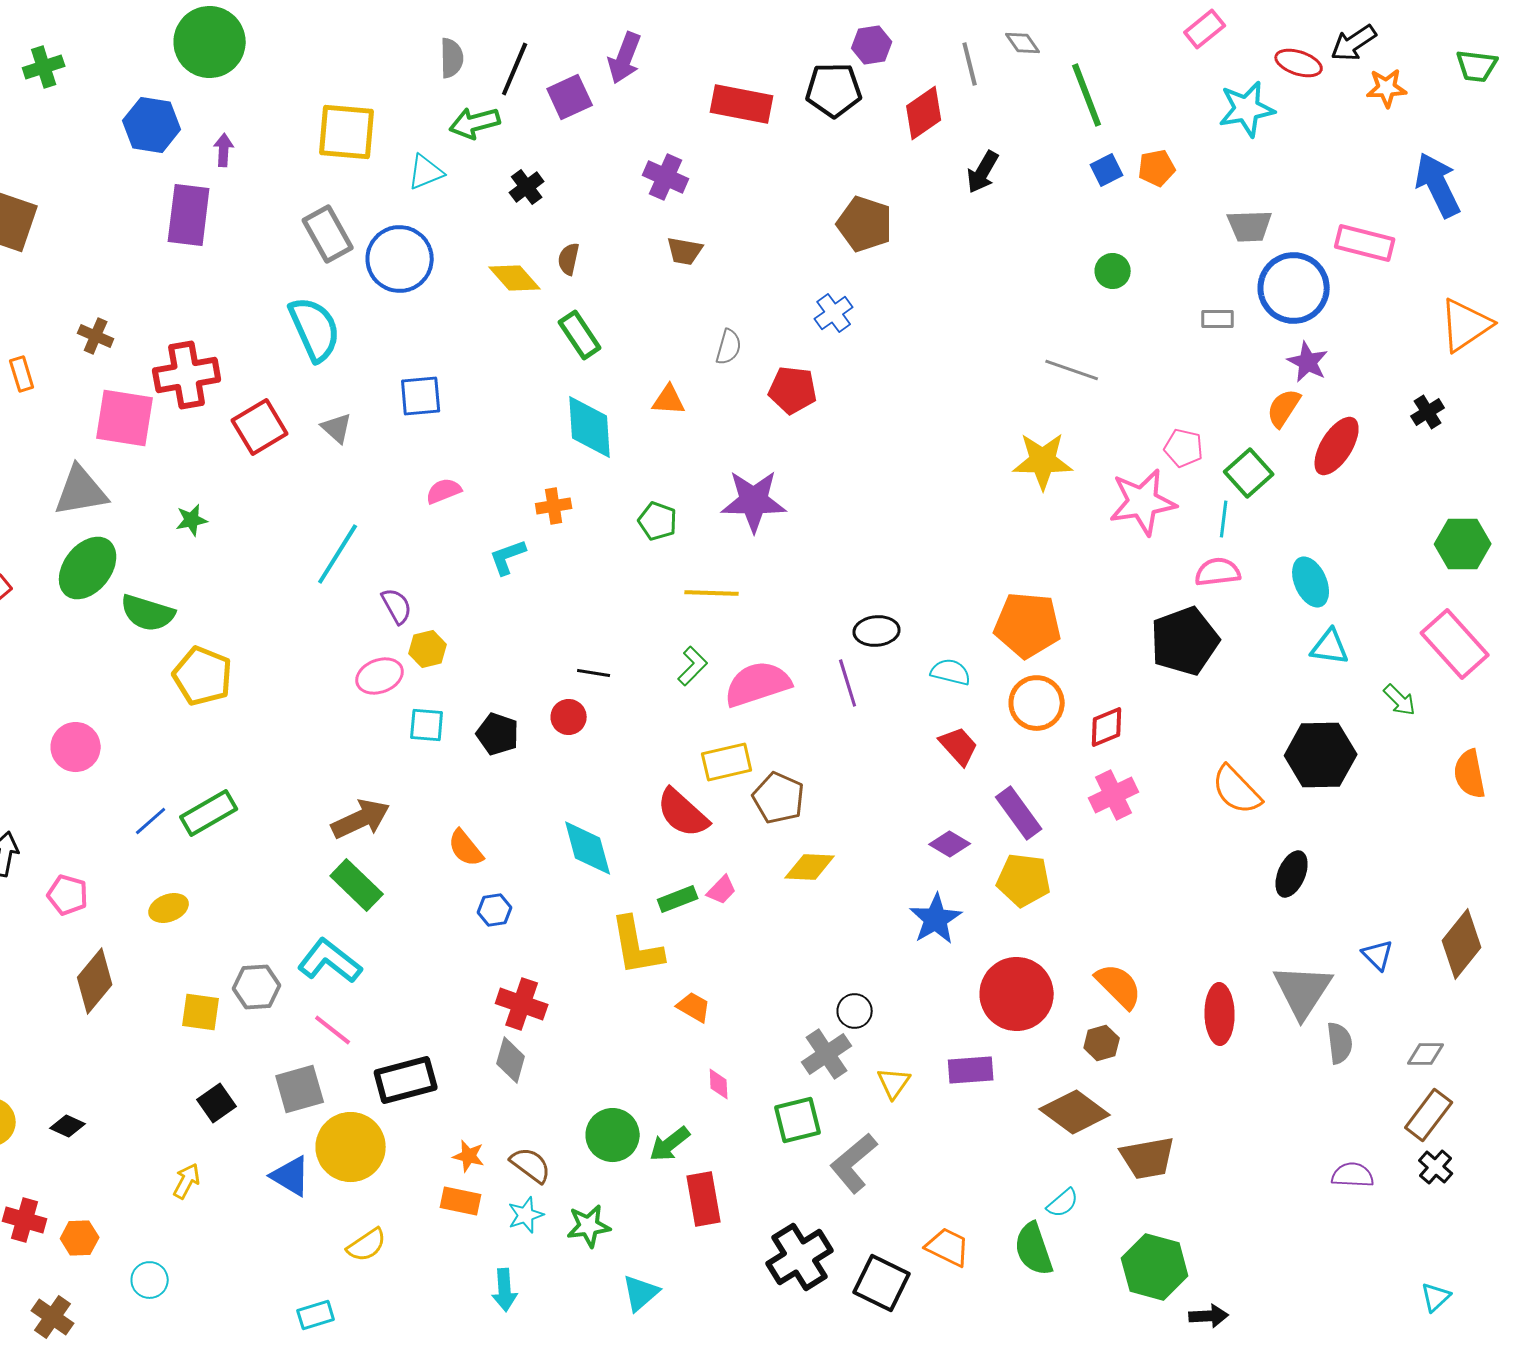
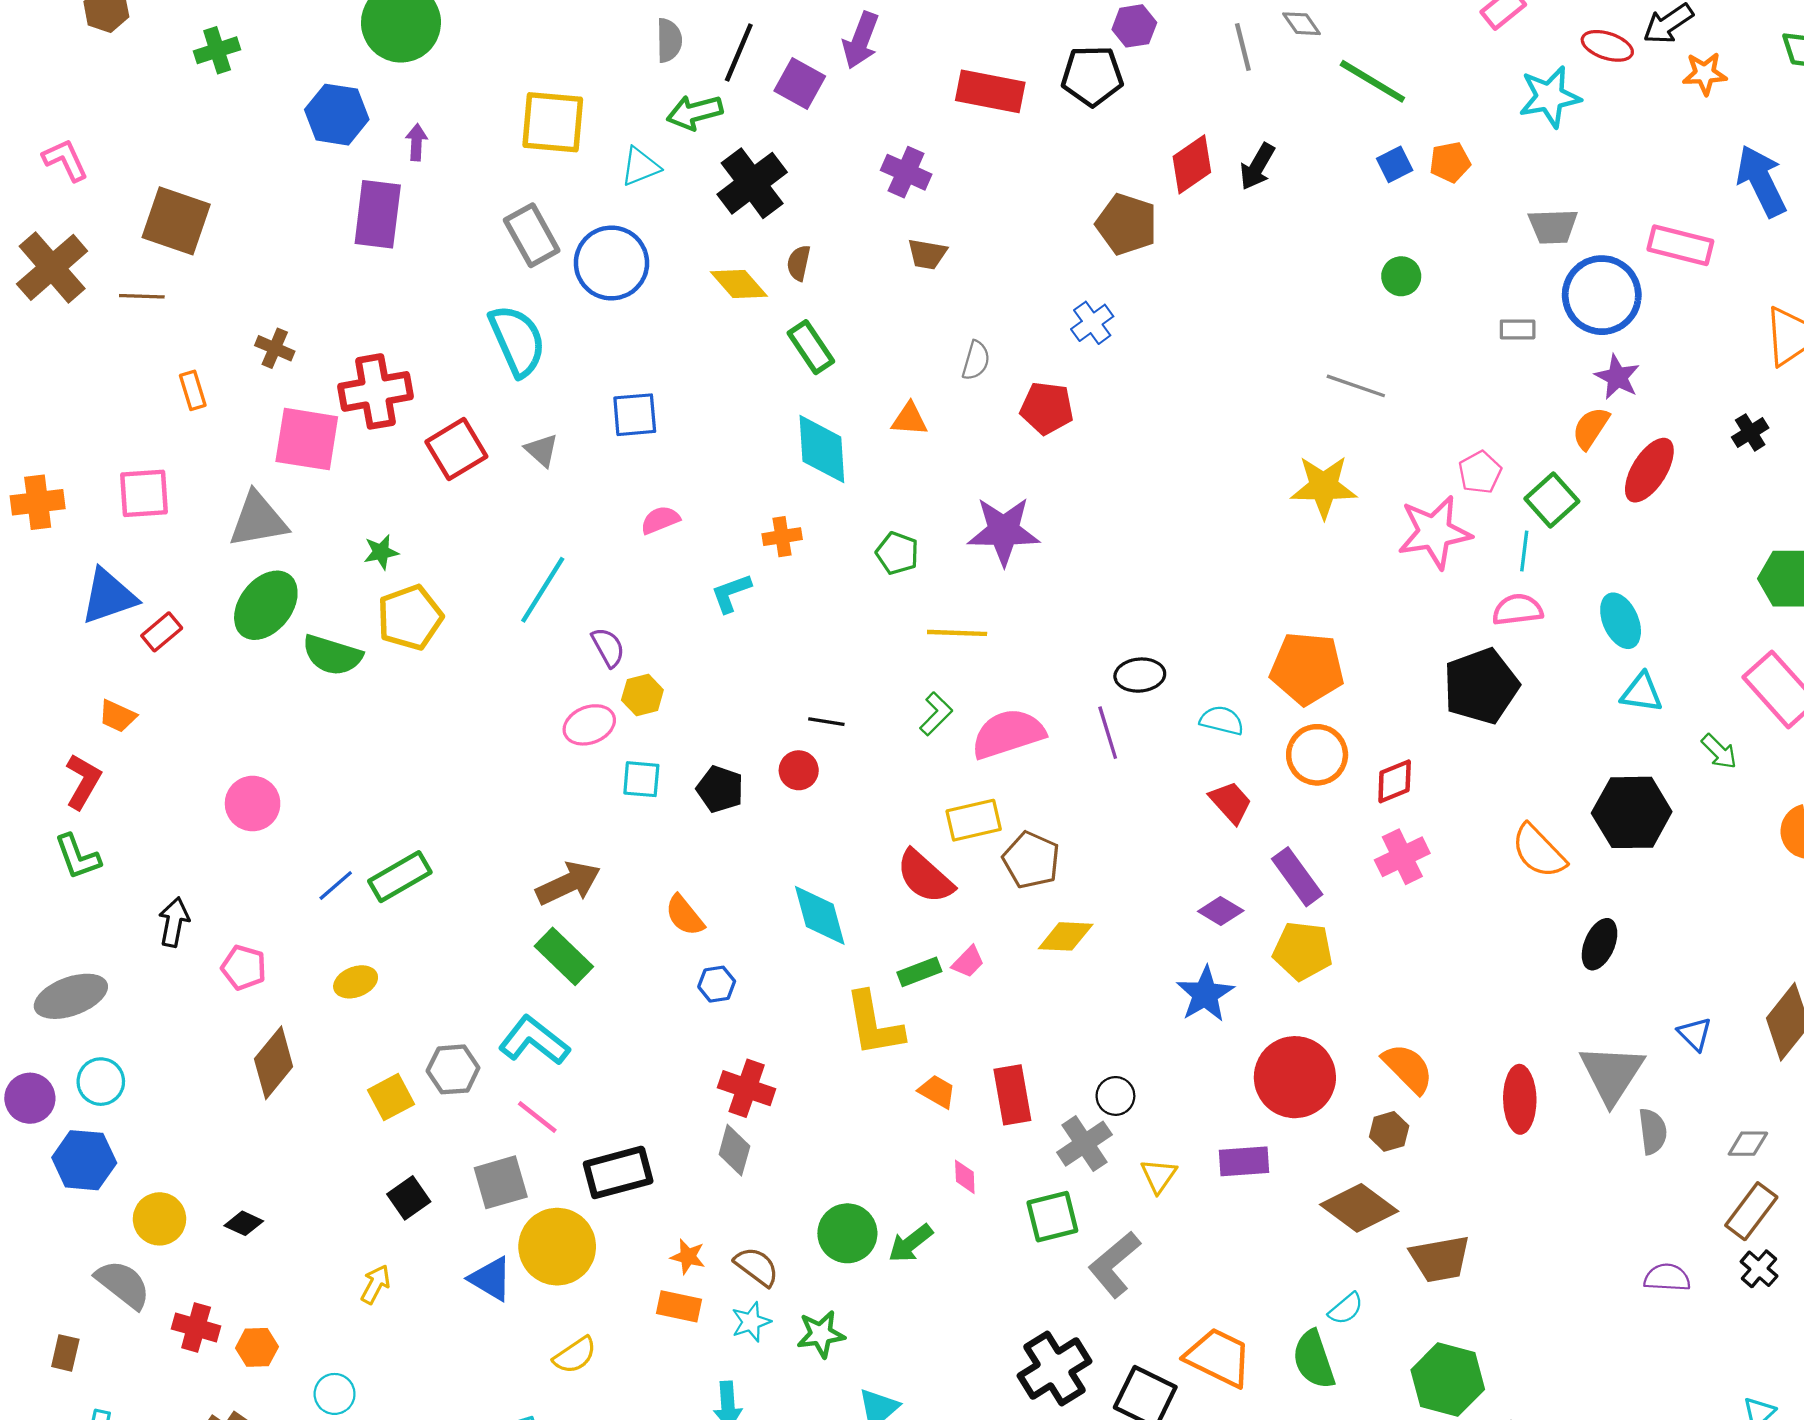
green line: (1087, 95) -> (1372, 81), turned -38
purple square: (570, 97) -> (800, 84), turned -36
red diamond: (924, 113) -> (1192, 164), moved
black cross: (527, 187) -> (752, 183), size x1.8
pink pentagon: (1184, 448) -> (1480, 472), turned 30
yellow pentagon: (203, 676) -> (410, 617), moved, turned 30
yellow square: (201, 1012) -> (391, 1097), turned -36
red rectangle: (704, 1199) -> (1012, 1095), moved
orange trapezoid: (948, 1247) -> (1218, 1357), size x1.4

